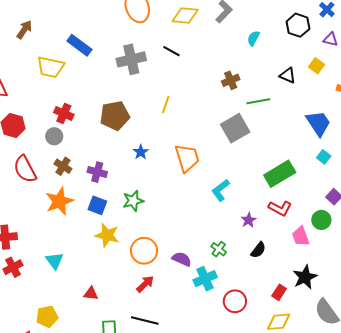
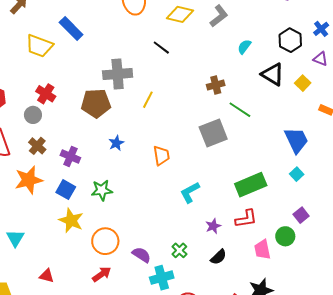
gray cross: (131, 59) -> (118, 74), moved
black triangle: (288, 75) -> (273, 74), moved, size x1.4
green line: (258, 101) -> (240, 110), turned 35
orange trapezoid: (187, 158) -> (161, 156), size x0.7
red L-shape: (280, 208) -> (246, 219), turned -45

